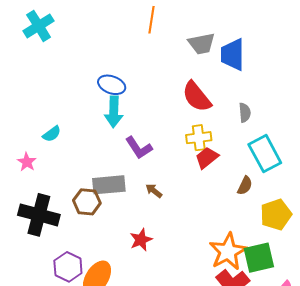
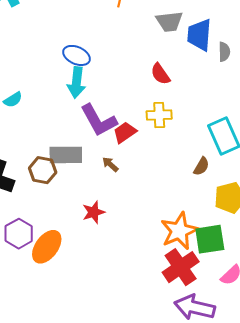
red semicircle: (197, 97) -> (160, 74), size x0.7
gray semicircle: (245, 113) -> (224, 52), moved
purple L-shape: (139, 148) -> (99, 120), size x1.4
red trapezoid: (207, 158) -> (125, 132), moved

